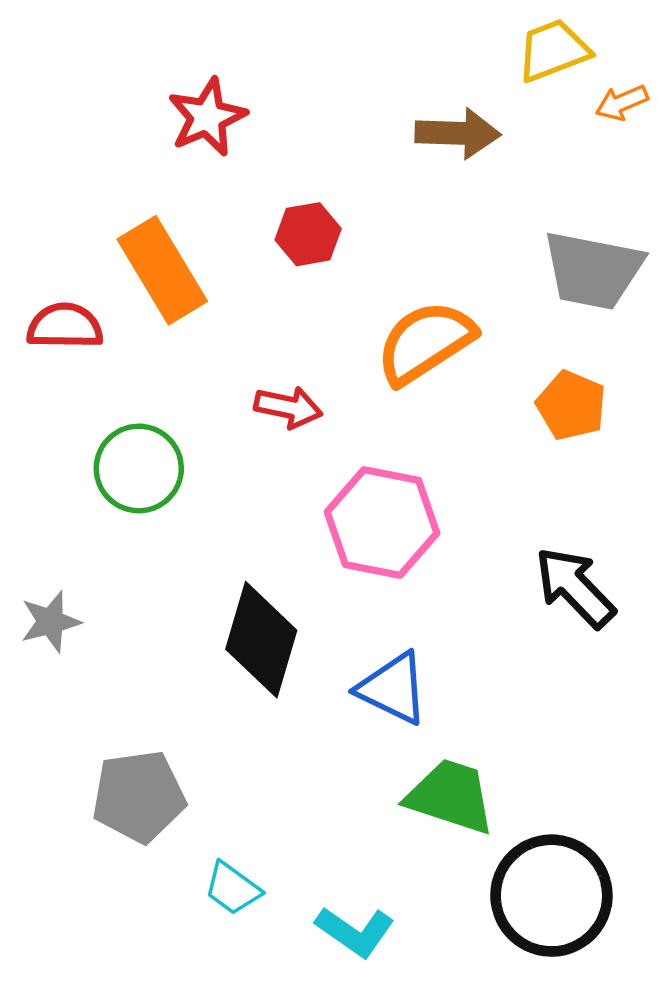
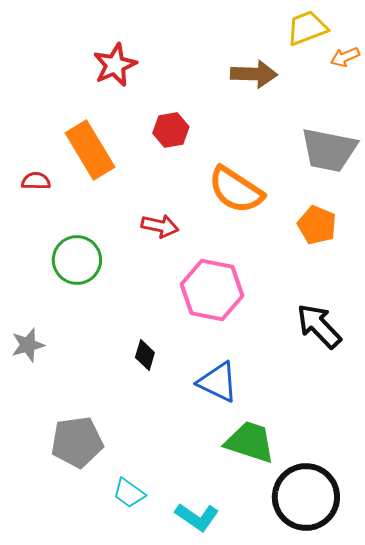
red semicircle: (65, 326) -> (36, 181), size x0.7
orange semicircle: (425, 342) -> (236, 190), turned -114
black diamond: (261, 640) -> (145, 355), size x0.5

